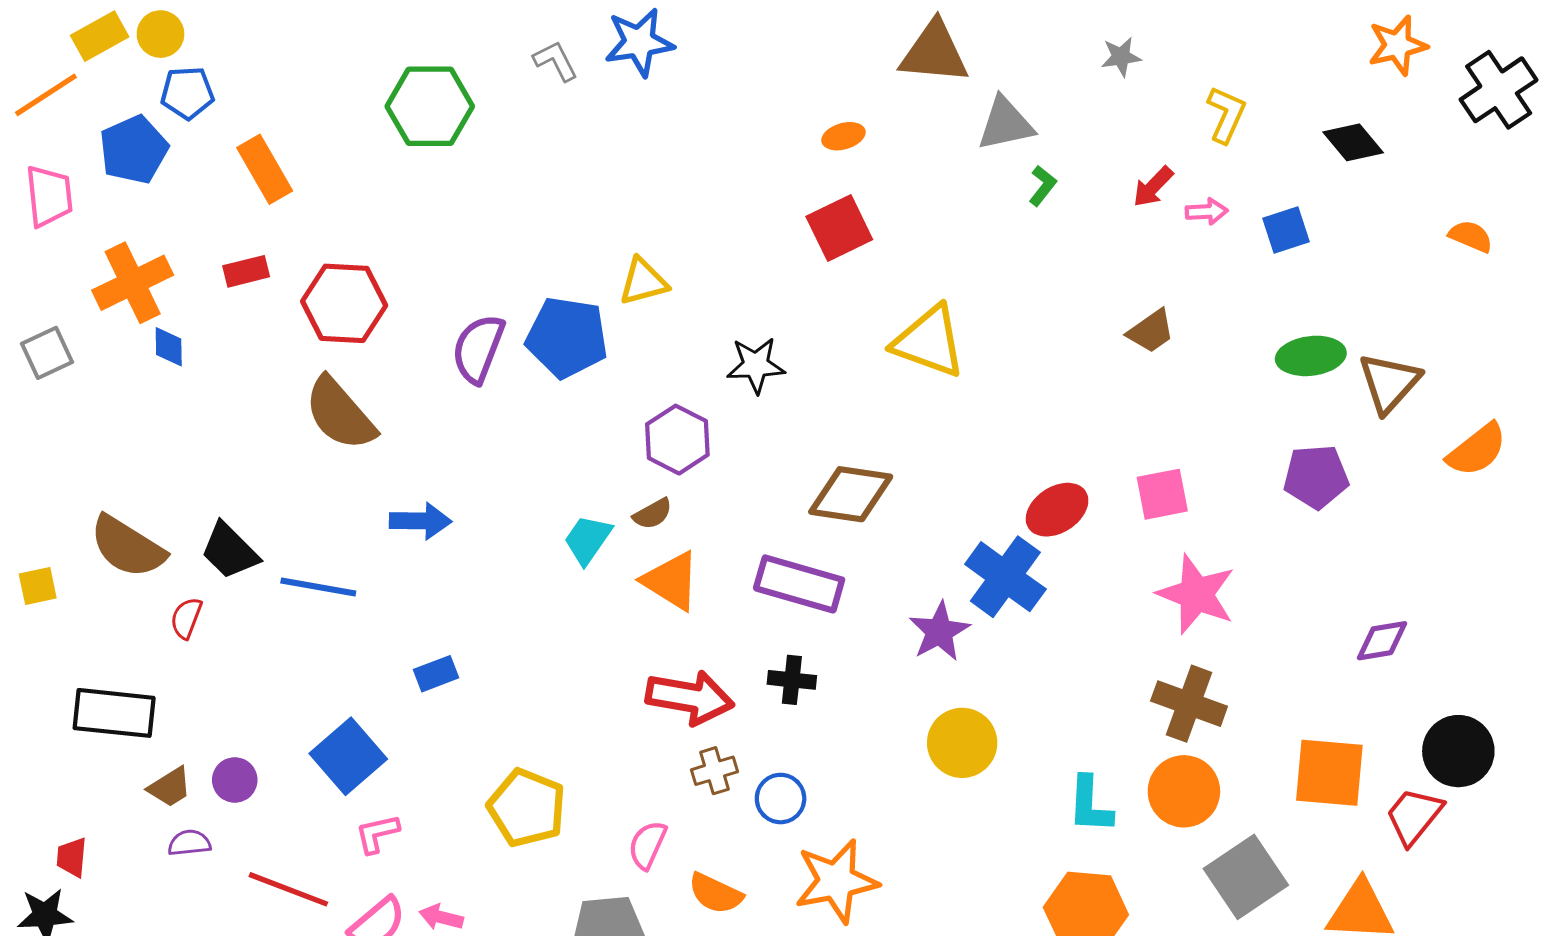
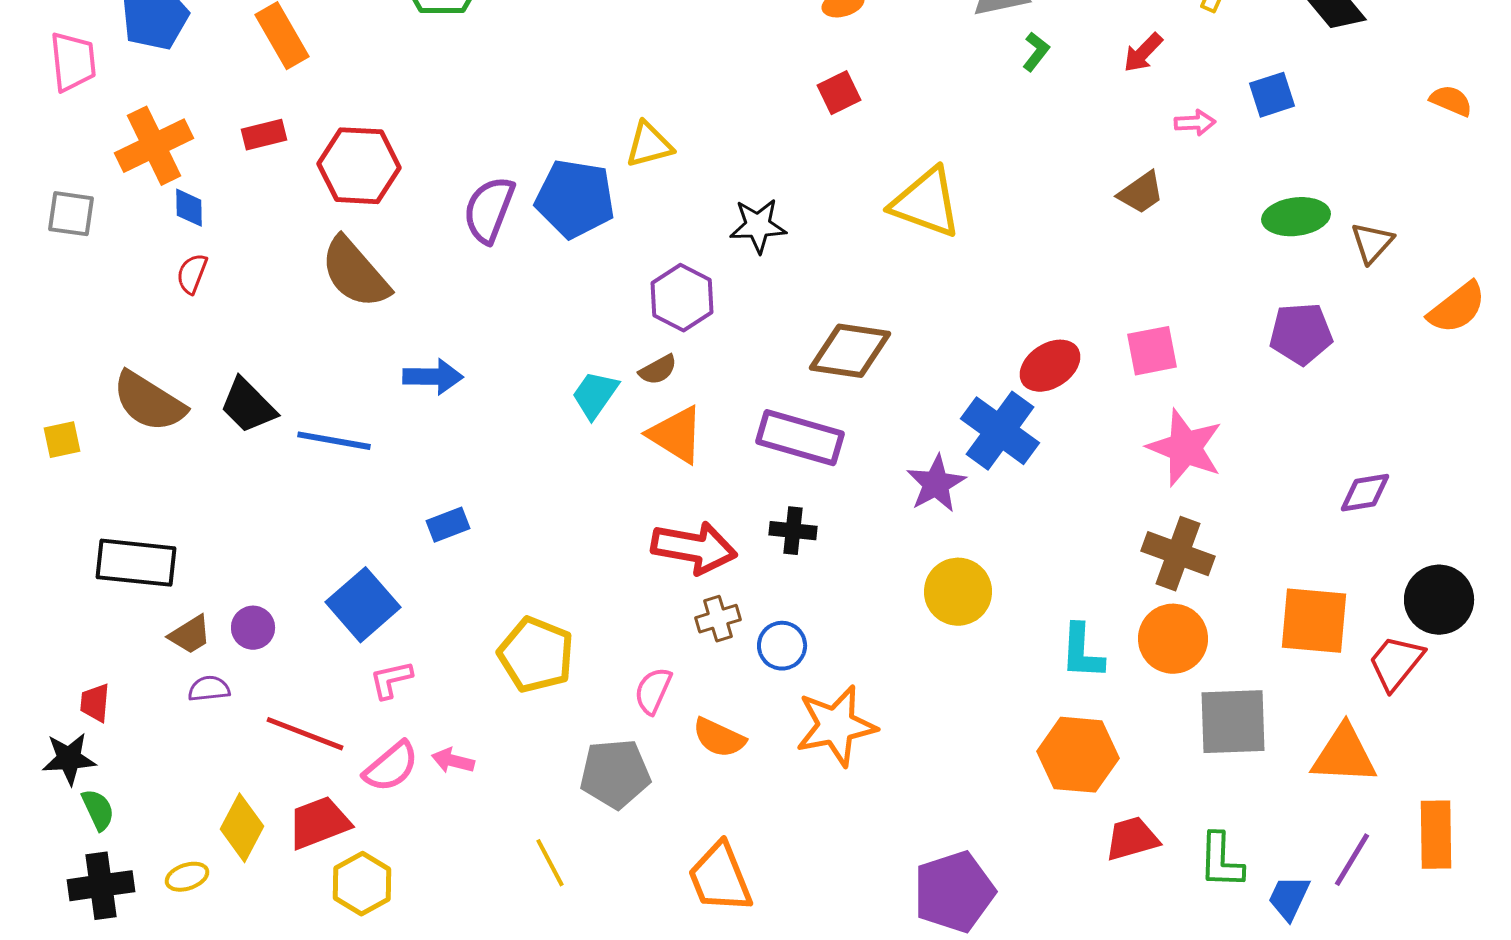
pink arrow: (1207, 211) -> (1195, 123), moved
red square: (839, 228) -> (839, 93), size x0.7
gray square: (47, 353) -> (71, 214), turned 33
brown triangle: (1389, 383) -> (1372, 243), size x0.7
red semicircle: (186, 618) -> (192, 274), moved
gray square: (1246, 877) -> (1233, 722), turned 32

